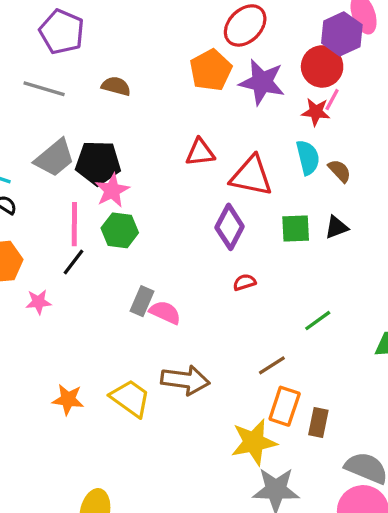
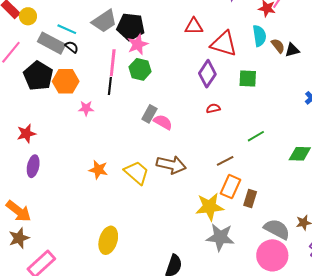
black triangle: (337, 227) -> (292, 50), moved
black line: (74, 262) -> (110, 86), turned -36

